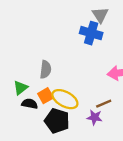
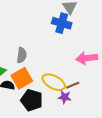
orange square: (46, 96) -> (22, 78), size x1.5
yellow ellipse: (65, 99) -> (54, 82), moved

